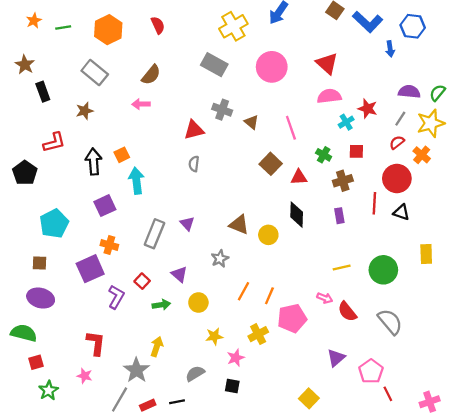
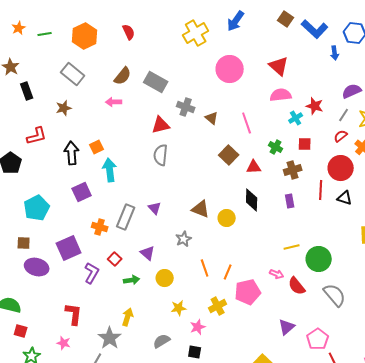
gray rectangle: (214, 65) -> (156, 82), moved
purple semicircle: (409, 92) -> (352, 91), turned -30
gray semicircle: (194, 164) -> (161, 155), size x1.5
orange cross: (109, 245) -> (100, 227), moved
green circle: (383, 270) -> (319, 259), moved
orange line: (244, 291) -> (205, 268), turned -48
purple ellipse: (41, 298) -> (37, 267), moved
red square: (36, 362) -> (21, 331), turned 32

